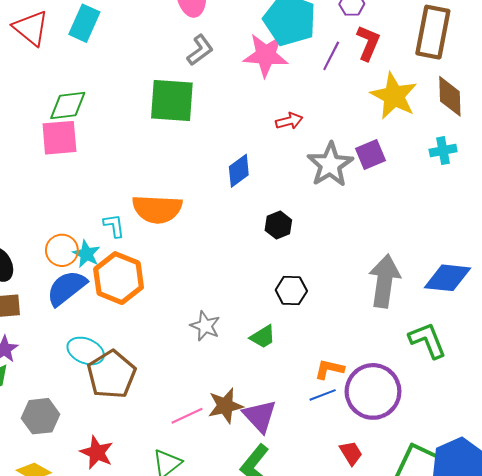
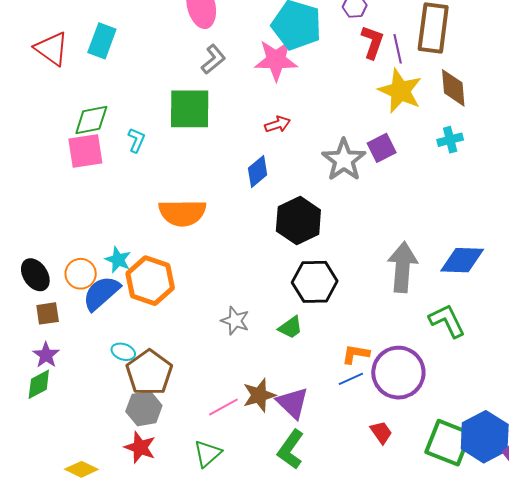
purple line: (331, 56) -> (398, 49), moved, turned -36
red arrow: (289, 121) -> (278, 124), moved
black hexagon: (278, 225) -> (298, 220), size x1.8
cyan L-shape: (114, 226) -> (136, 140), moved, turned 35
orange circle: (62, 250) -> (81, 274), moved
black hexagon: (291, 291) -> (315, 282), size x1.5
cyan ellipse: (86, 351) -> (123, 352), size x0.7
gray hexagon: (41, 416) -> (144, 409), moved

